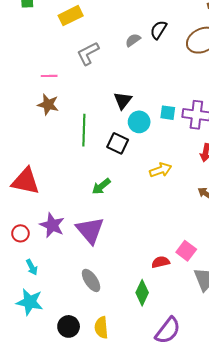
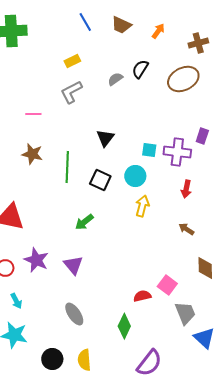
yellow rectangle: (71, 16) -> (72, 61), moved, size x0.7
brown star: (48, 105) -> (32, 154), moved
cyan circle: (139, 122) -> (135, 176), moved
yellow arrow: (161, 170) -> (142, 206), turned -55
purple triangle: (90, 230) -> (73, 265), size x0.7

